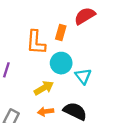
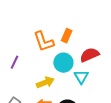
red semicircle: (85, 16) -> (90, 55), moved
orange L-shape: (36, 42) -> (44, 41), turned -30

